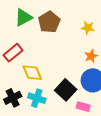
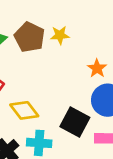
yellow star: (88, 28) -> (60, 35), moved

